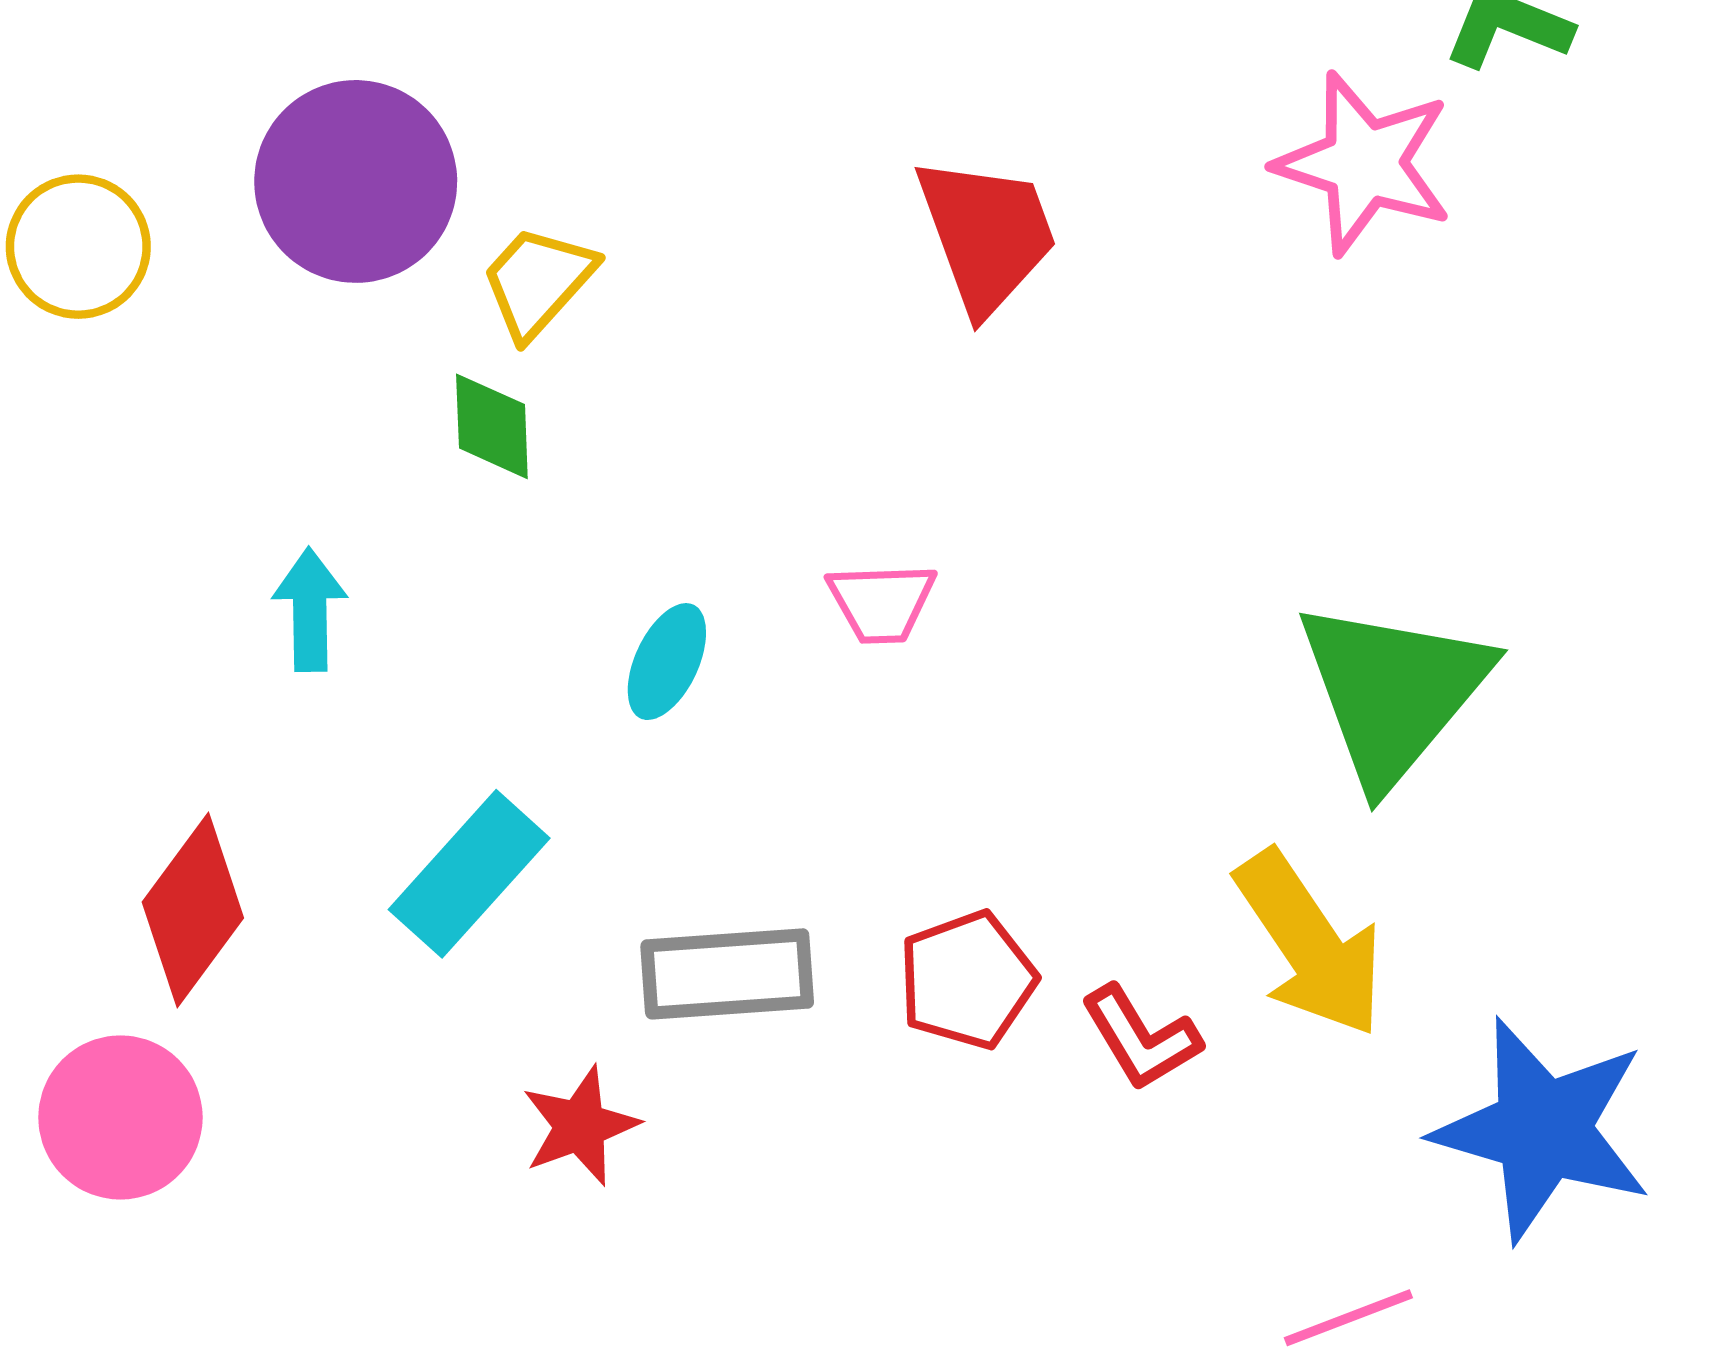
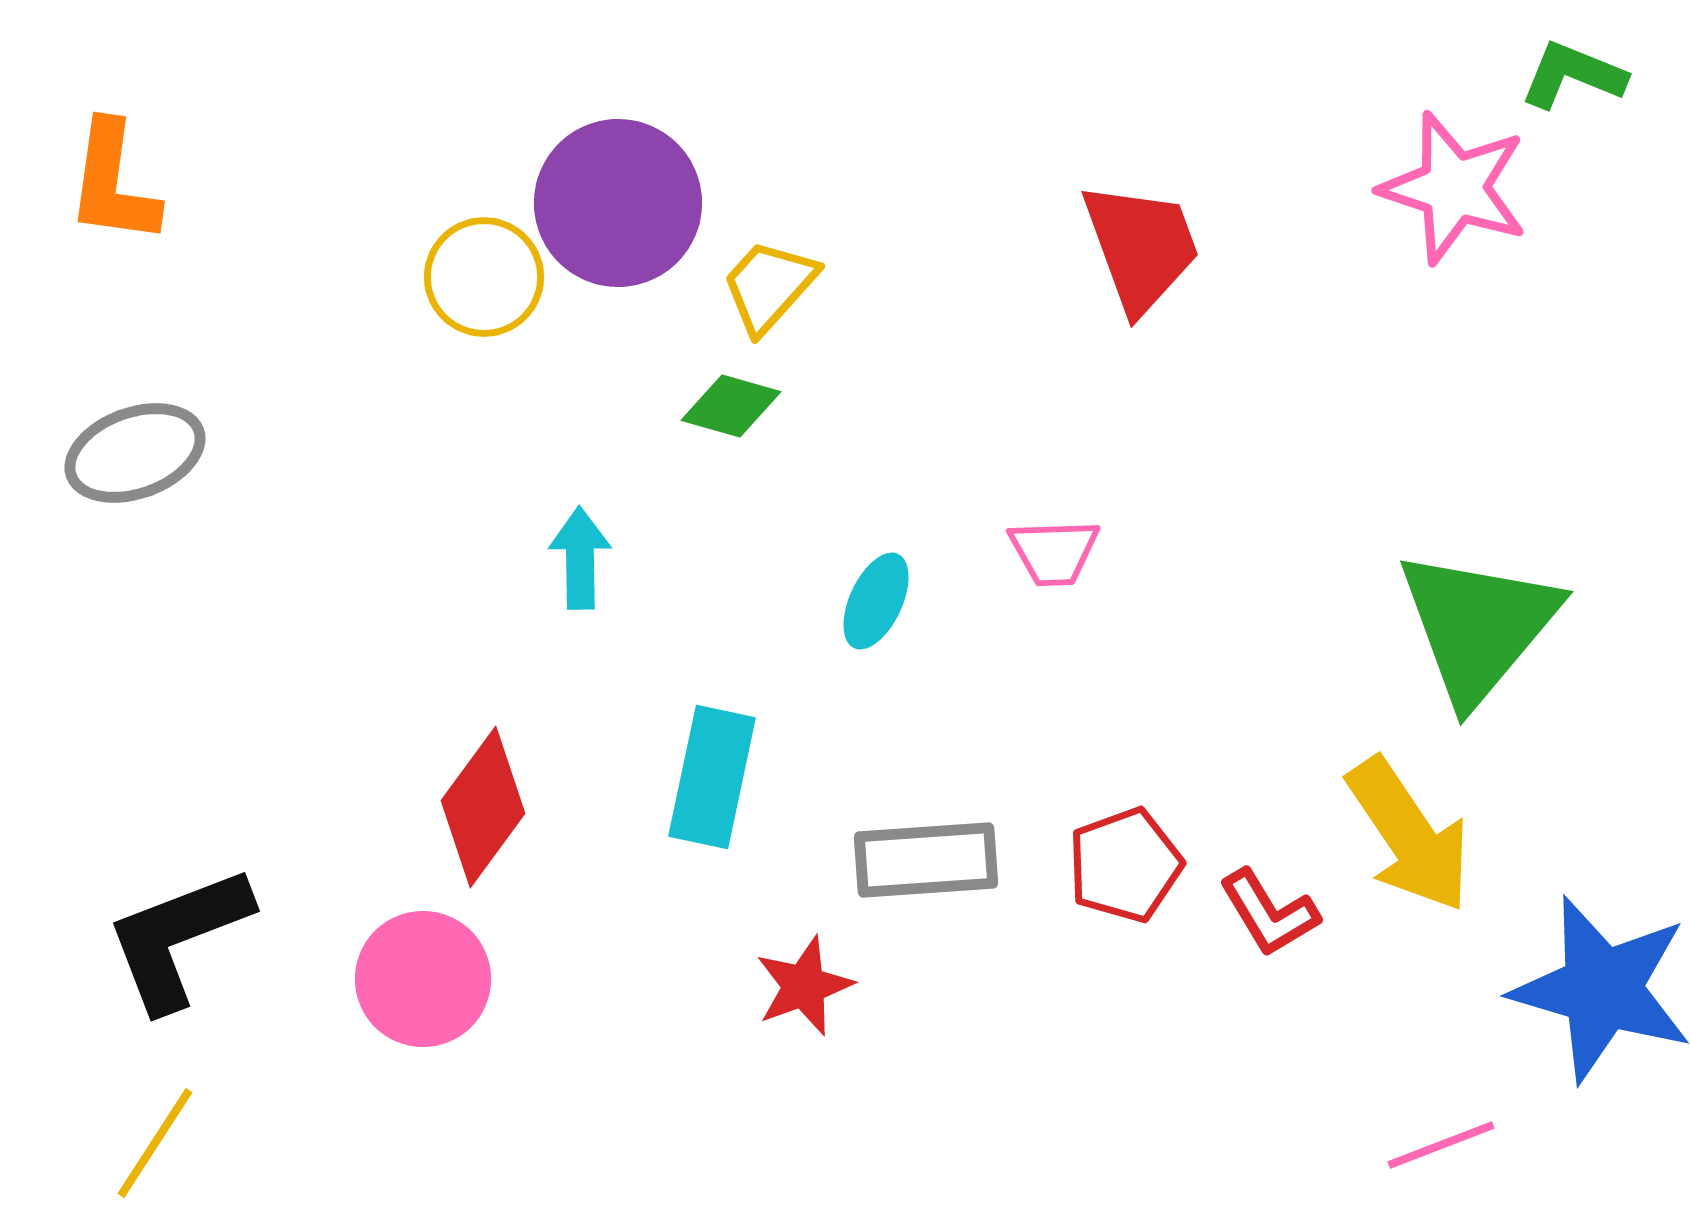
yellow circle: (78, 247) -> (484, 277), moved
green diamond: (492, 426) -> (731, 406), turned -72
cyan rectangle: (469, 874) -> (712, 777), turned -30

